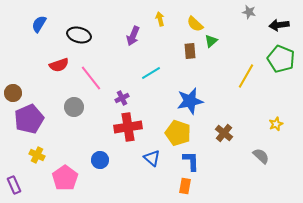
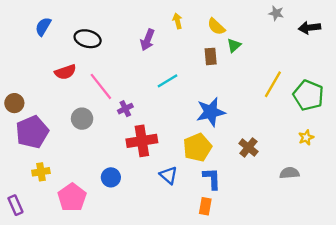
green pentagon: (281, 59) -> (308, 95), moved
purple cross: (122, 98) -> (125, 109), moved
yellow pentagon: (178, 133) -> (197, 147), turned 30
yellow cross: (37, 155) -> (41, 172), turned -35
gray semicircle: (261, 156) -> (289, 173), turned -48

